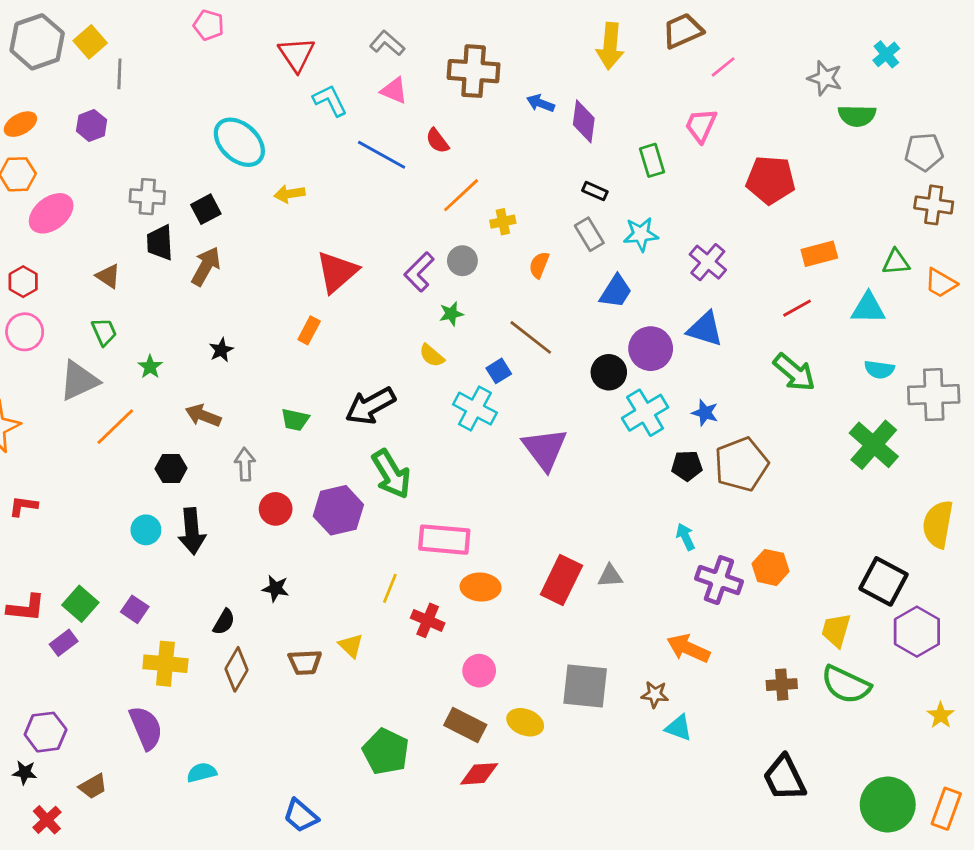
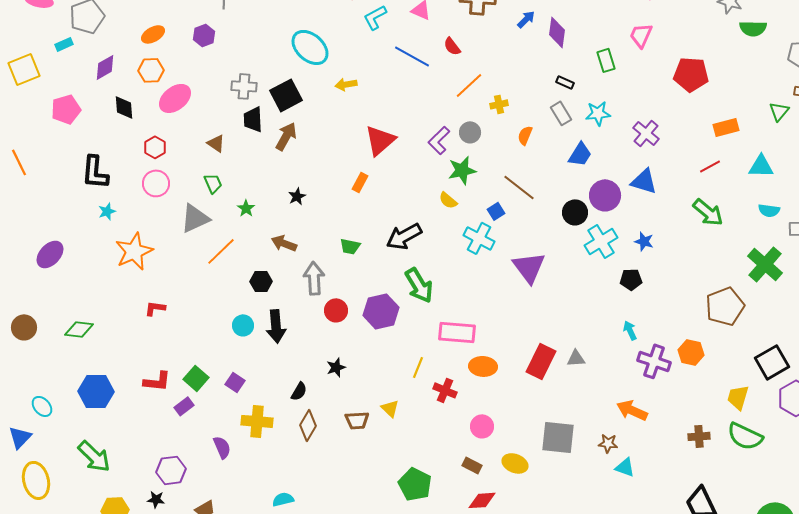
cyan L-shape: (330, 100) -> (375, 17), turned -92
blue arrow: (540, 103) -> (526, 19), turned 114
black square: (206, 209) -> (286, 95), size x1.5
green triangle: (896, 262) -> (779, 111), moved, turned -45
green star: (451, 314) -> (462, 170), size x1.6
gray arrow: (245, 464) -> (314, 278), size x1.4
brown pentagon: (741, 464) -> (725, 306), moved
black square: (883, 581) -> (772, 362), turned 32
black star: (276, 588) -> (336, 367), turned -30
brown rectangle: (465, 725) -> (472, 465), size x0.7
purple semicircle: (146, 728) -> (222, 447), moved, size x0.7

